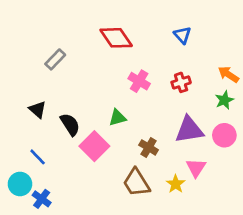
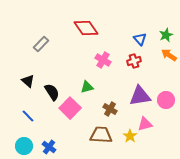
blue triangle: (182, 35) -> (140, 39), moved
green star: (224, 100) -> (166, 35), moved
pink triangle: (196, 168) -> (145, 124), turned 42
brown trapezoid: (136, 183) -> (101, 135), turned 125
cyan circle: (20, 184) -> (24, 146), moved
blue cross: (42, 199) -> (49, 147), moved

